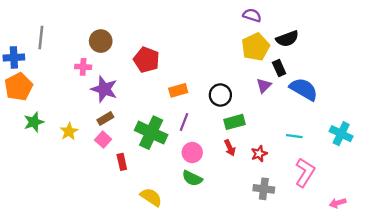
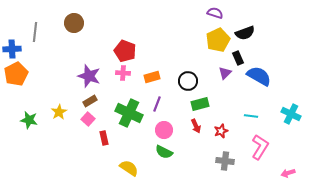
brown circle: (101, 41) -> (74, 23), moved
pink cross: (83, 67) -> (123, 73), moved
green star: (34, 122) -> (29, 120), moved, turned 30

